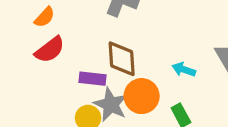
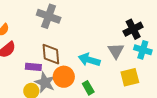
cyan arrow: (184, 70) -> (89, 60), size x1.5

